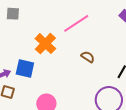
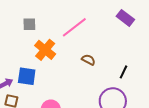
gray square: (13, 14) -> (29, 24), moved

